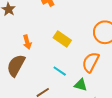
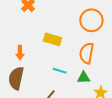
orange arrow: (27, 42) -> (20, 53), turned 32

